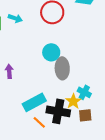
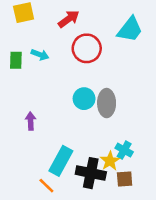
gray ellipse: (62, 68) -> (107, 103), moved
cyan rectangle: (34, 102) -> (61, 161), turned -35
orange line: (39, 122) -> (46, 186), moved

